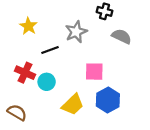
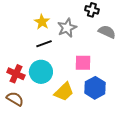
yellow star: (28, 26) -> (42, 22), moved
red cross: (25, 73) -> (16, 74), moved
cyan circle: (47, 82) -> (41, 72), size x1.5

